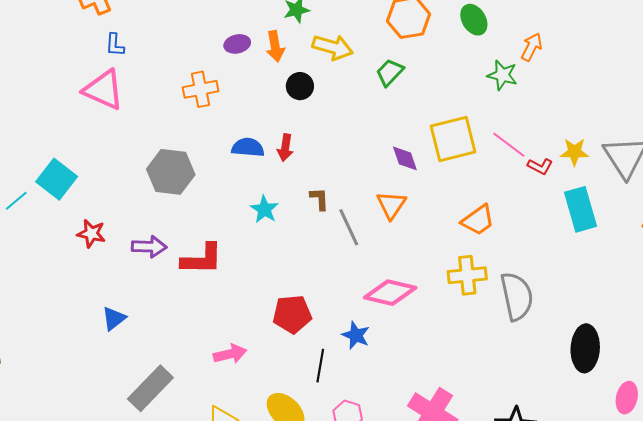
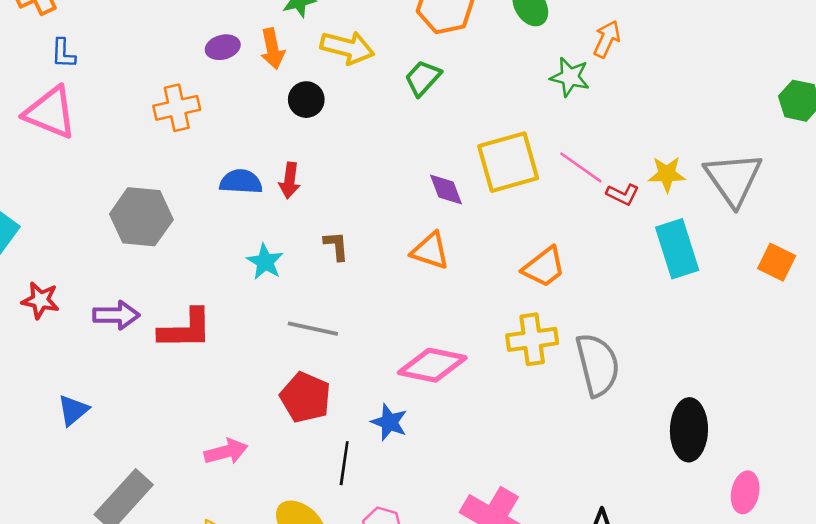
orange triangle: (391, 205) -> (430, 251), turned -44
gray line: (349, 227) -> (313, 329), moved, turned -51
red pentagon: (292, 314) -> (305, 397), turned 30

